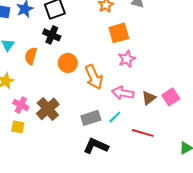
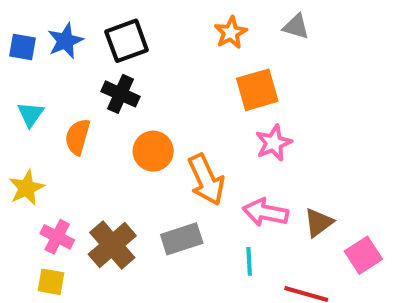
pink square: (171, 97) -> (363, 255), moved
cyan line: (115, 117) -> (249, 261), turned -48
gray rectangle: (91, 118) -> (182, 239), moved

